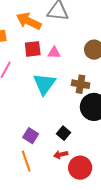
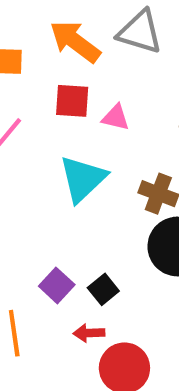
purple square: (31, 136) -> (57, 285), moved

